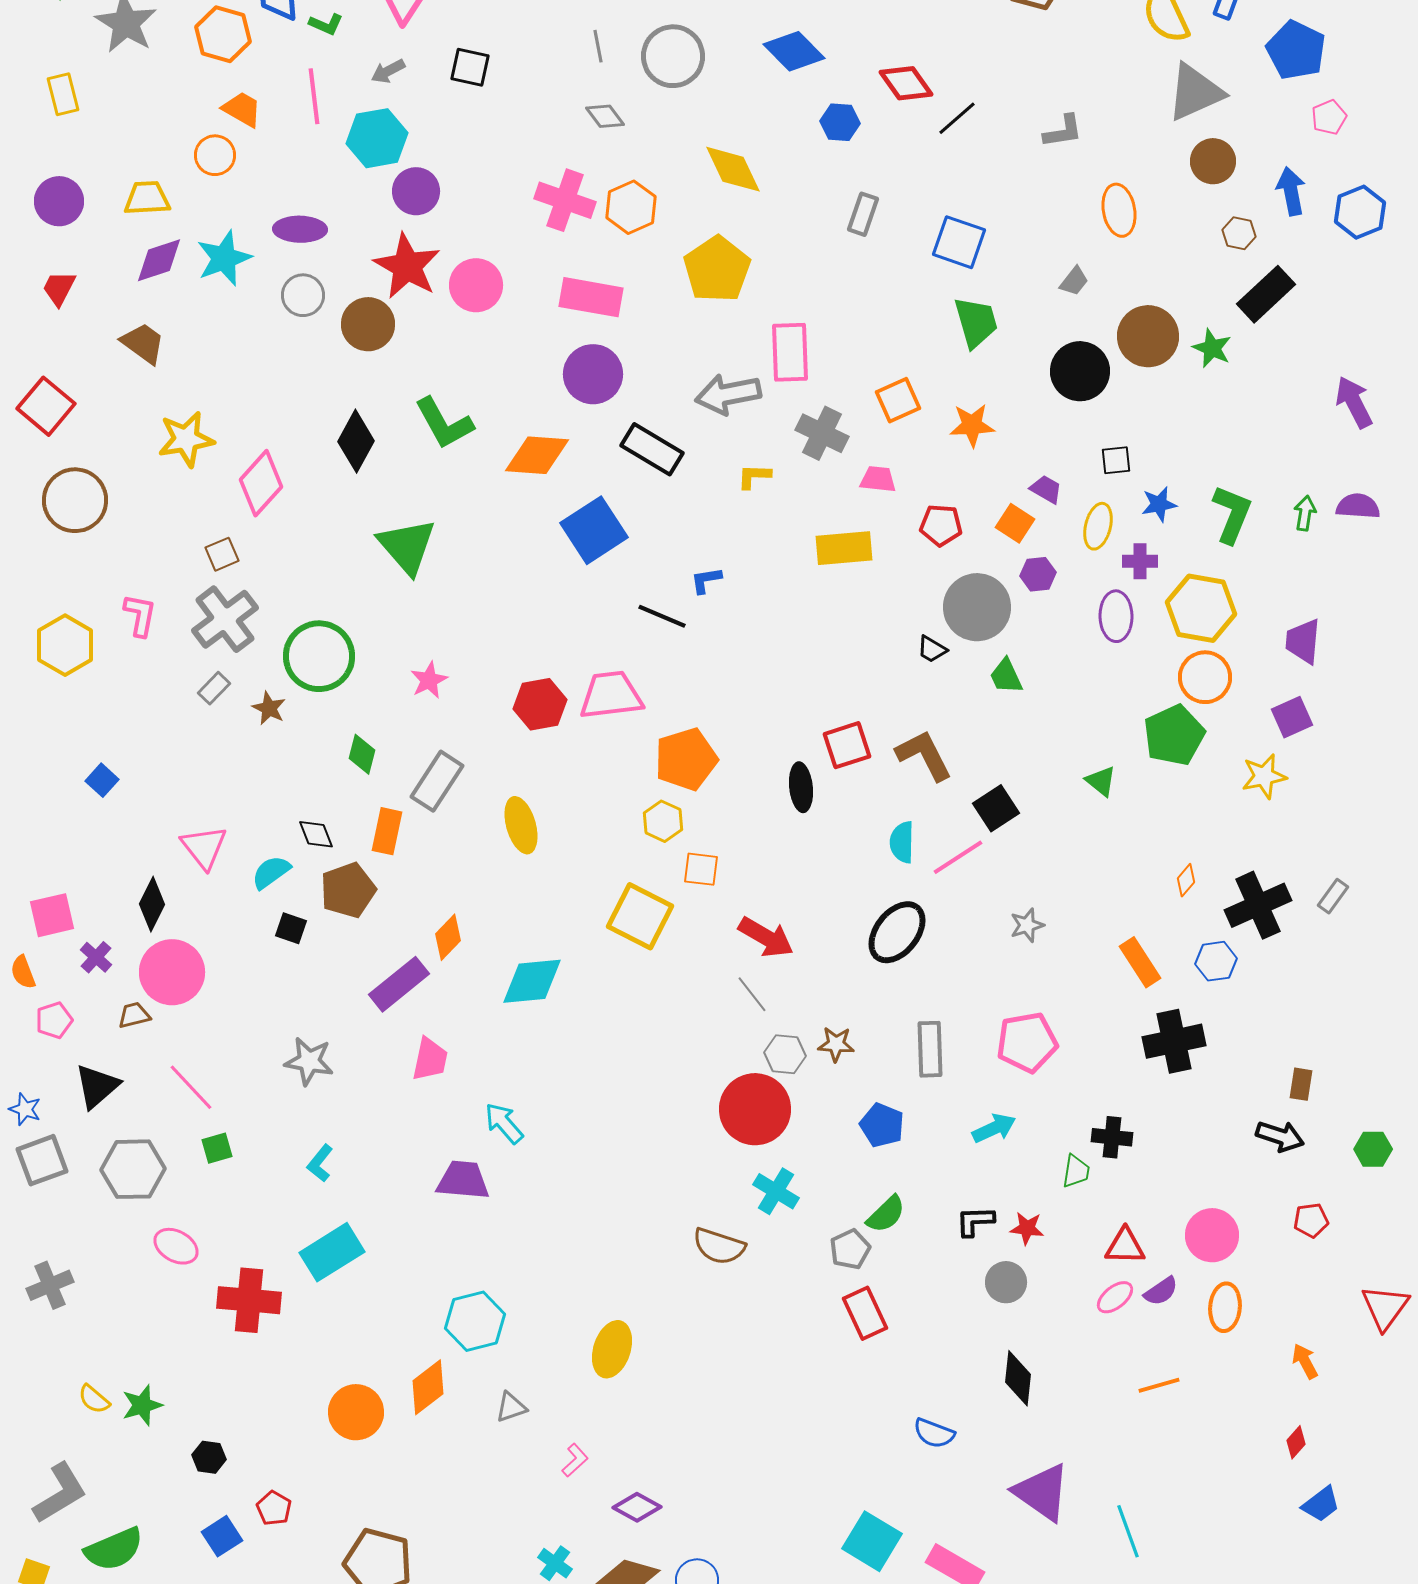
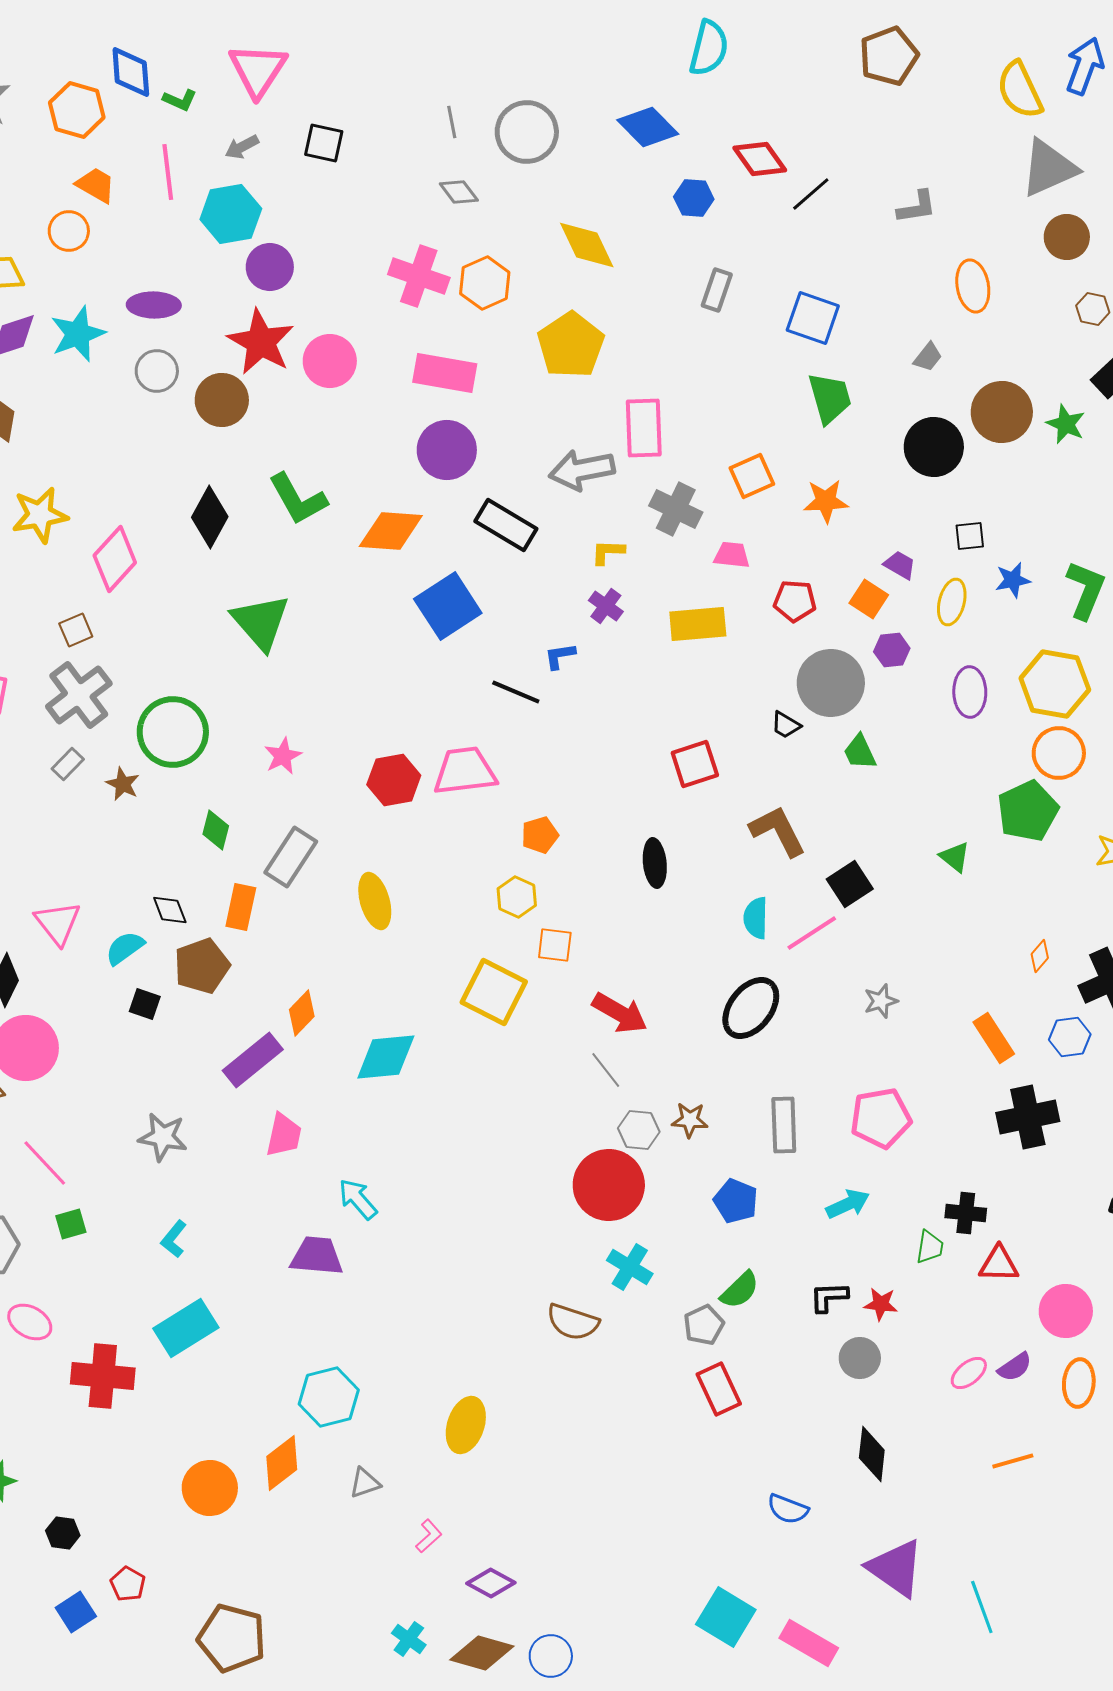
purple cross: (1140, 561) -> (606, 606), moved, turned 36
red square: (847, 745) -> (695, 764), moved
orange pentagon: (686, 759) -> (540, 835), size x0.6
red triangle: (1125, 1246) -> (999, 1264), moved

